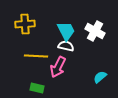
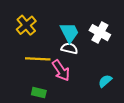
yellow cross: (25, 24) -> (26, 25), turned -36
pink arrow: (58, 67) -> (61, 70), turned -60

